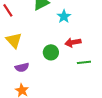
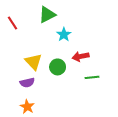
cyan star: (64, 16) -> (64, 35), moved
yellow triangle: (14, 40) -> (33, 62), moved

